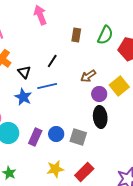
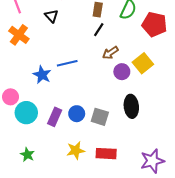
black line: (52, 61) -> (99, 30), moved
black triangle: (24, 72) -> (51, 16), moved
black ellipse: (100, 117) -> (131, 106), moved
red rectangle: (84, 172) -> (106, 154), turned 48

